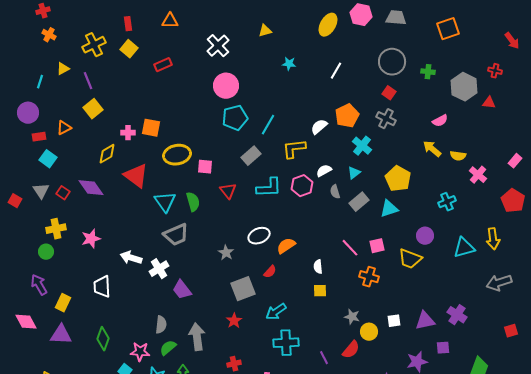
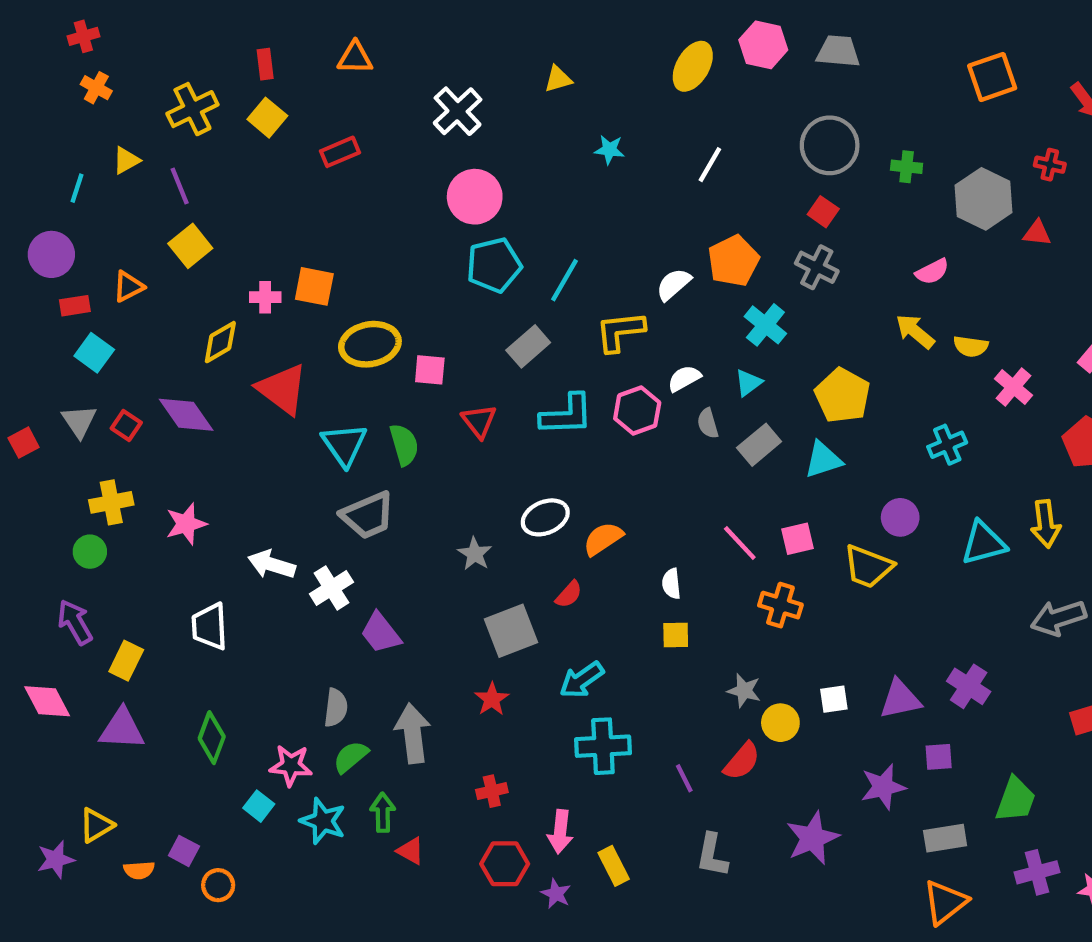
orange square: (448, 29) -> (992, 77), moved
red square: (15, 201) -> (24, 443), turned 32

